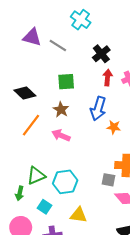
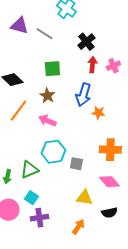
green triangle: (36, 176) -> (29, 170), moved
gray square: (109, 180) -> (76, 164), moved
cyan hexagon: (65, 182) -> (53, 152), moved
cyan square: (44, 207) -> (31, 198), moved
yellow triangle: (79, 215) -> (84, 198), moved

